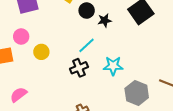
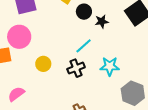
pink circle: (21, 37) -> (19, 37), size x1.5
yellow circle: (41, 52) -> (43, 64), moved

